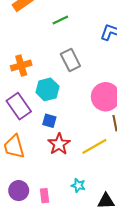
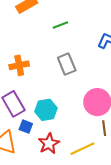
cyan hexagon: (47, 89) -> (46, 110), moved
blue square: (49, 121) -> (26, 127), moved

